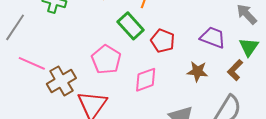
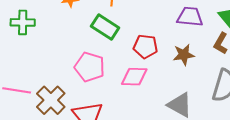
red pentagon: (163, 41) -> (145, 46), moved
pink diamond: (146, 80) -> (134, 77), turned 36

